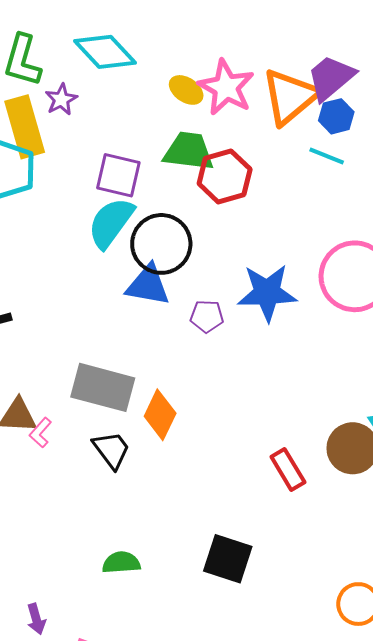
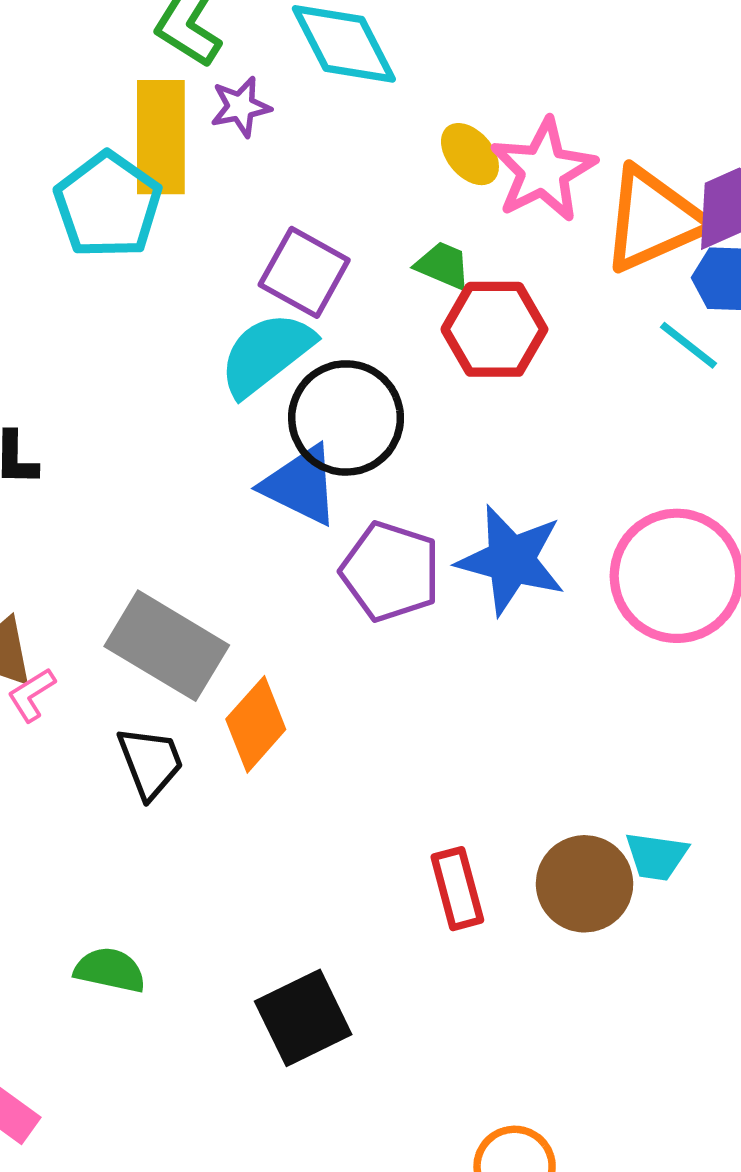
green trapezoid: (189, 151) -> (443, 265), size x0.6
purple pentagon: (207, 316) -> (391, 571), size x1.6
black square: (228, 559) -> (303, 1018), turned 30

